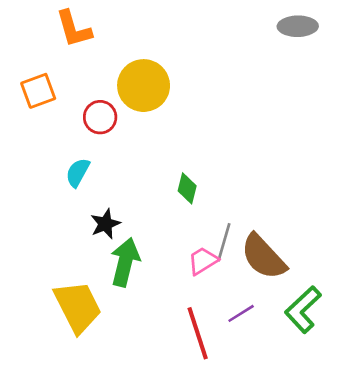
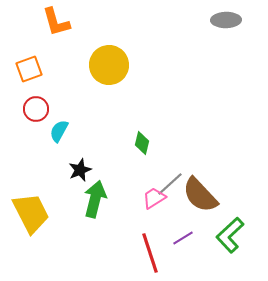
red circle: (100, 117) -> (36, 109), moved
gray line: (224, 242) -> (170, 184), turned 32
yellow trapezoid: (78, 307) -> (31, 213), moved

